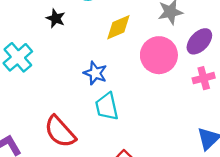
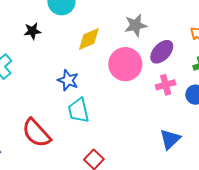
black star: (56, 18) -> (32, 31), turned -30

